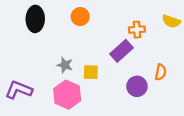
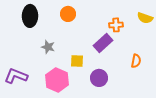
gray star: (65, 65) -> (48, 47), moved
purple circle: (137, 86) -> (99, 78), moved

